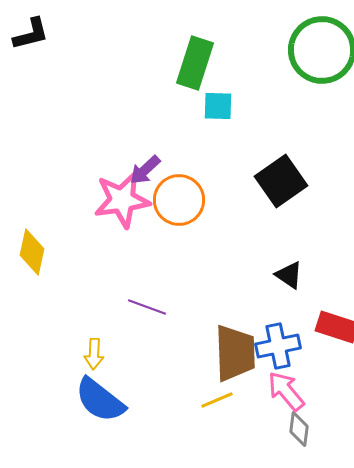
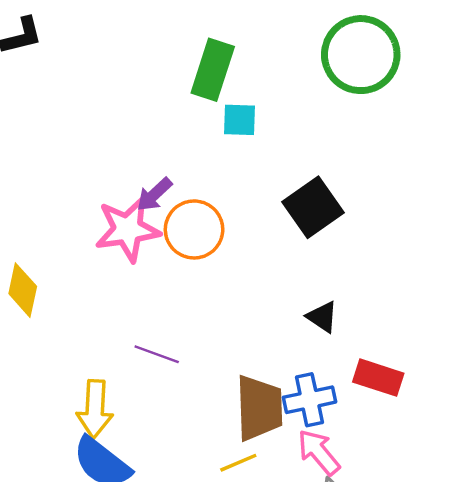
yellow arrow: (94, 354) -> (95, 409), size x1.6

